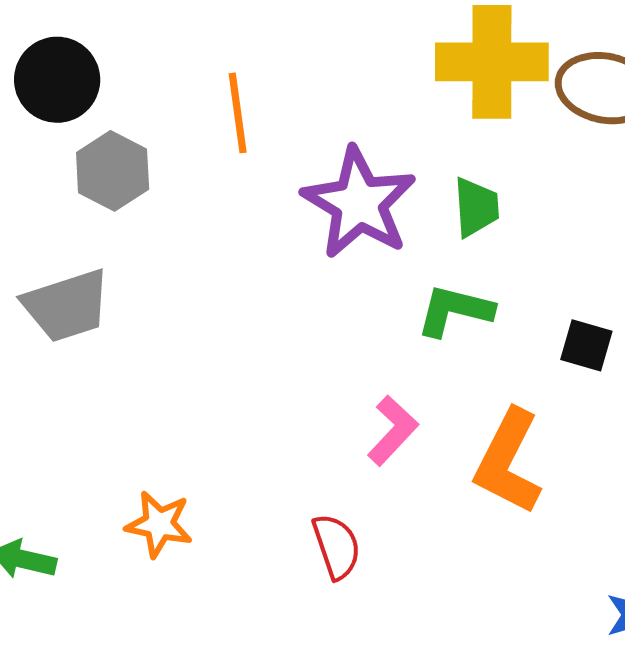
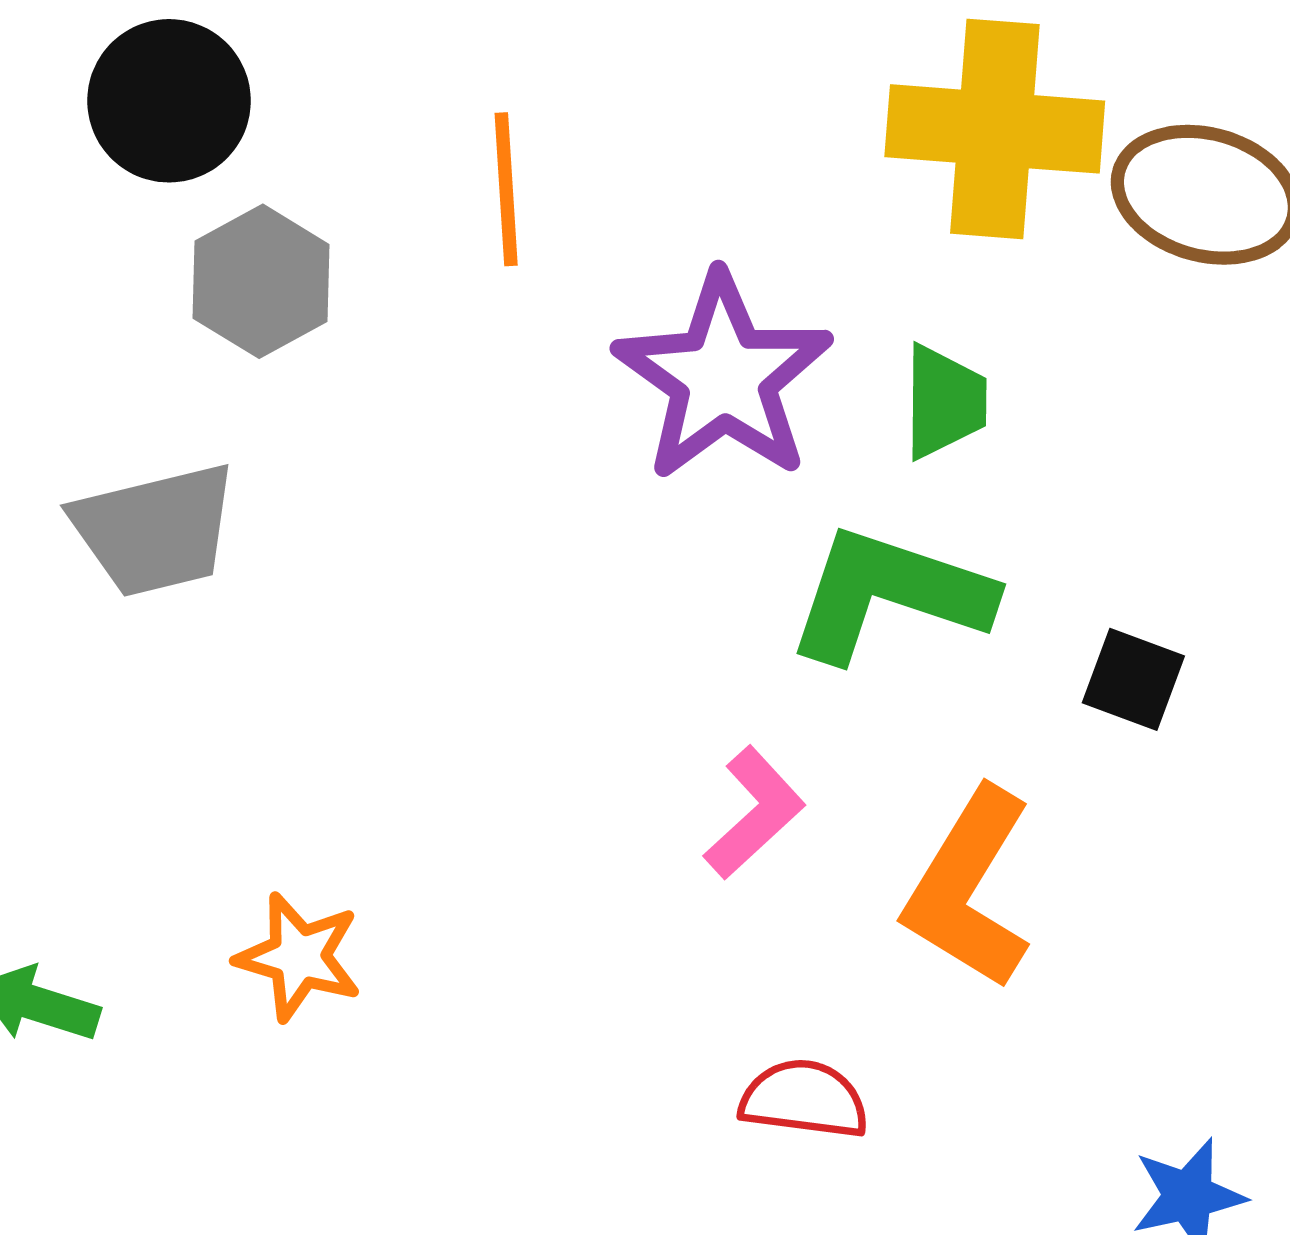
green L-shape: (455, 311) -> (889, 594), size x1.4
red semicircle: (336, 546) -> (804, 1099), moved, turned -68

